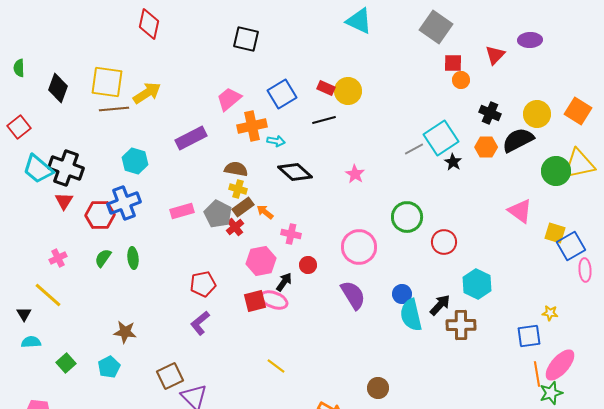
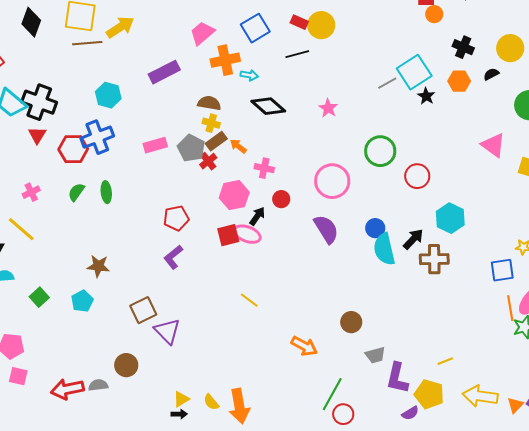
black semicircle: (518, 140) -> (491, 74), size x0.5

